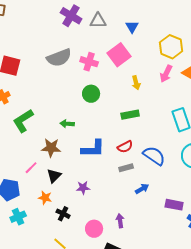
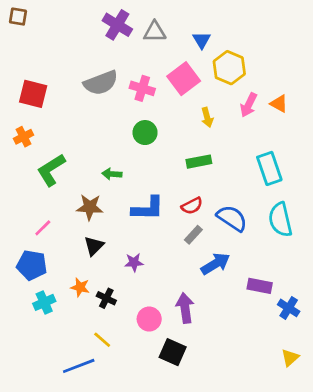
yellow hexagon: (171, 47) -> (229, 68), moved
pink line: (31, 168) -> (43, 228), moved
gray rectangle: (126, 168) -> (193, 235), turned -32
blue arrow: (142, 189) -> (215, 264), size x1.5
orange star: (45, 198) -> (80, 287), moved
purple arrow: (120, 221) -> (185, 308), size x1.5

